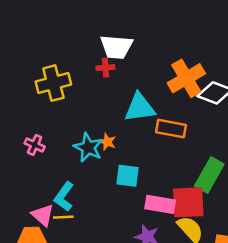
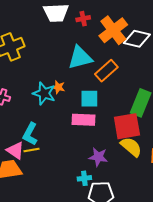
red cross: (105, 68) -> (83, 19), moved
orange rectangle: (171, 129) -> (106, 71), turned -45
cyan square: (127, 176) -> (89, 99), moved
pink rectangle: (160, 204) -> (83, 120), moved

